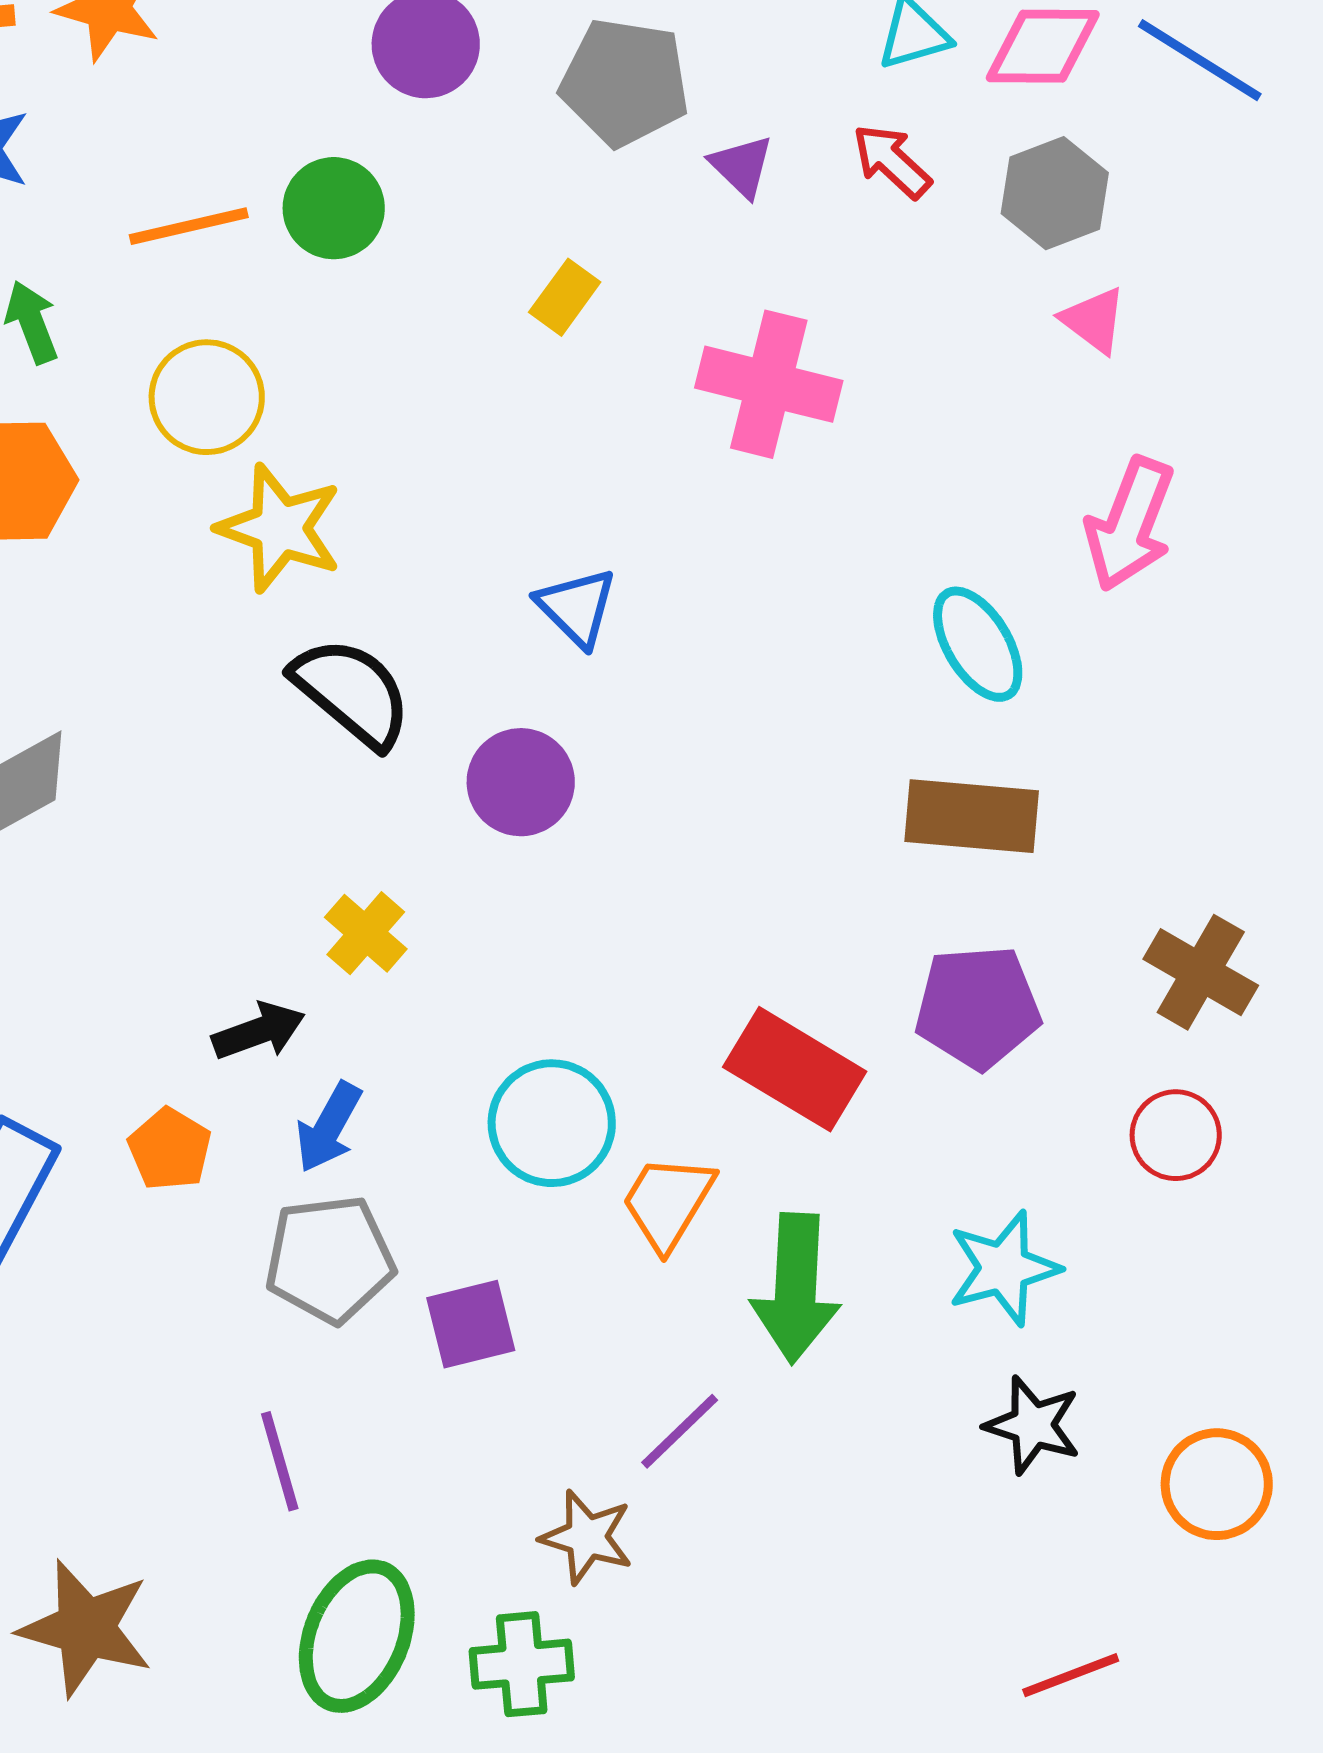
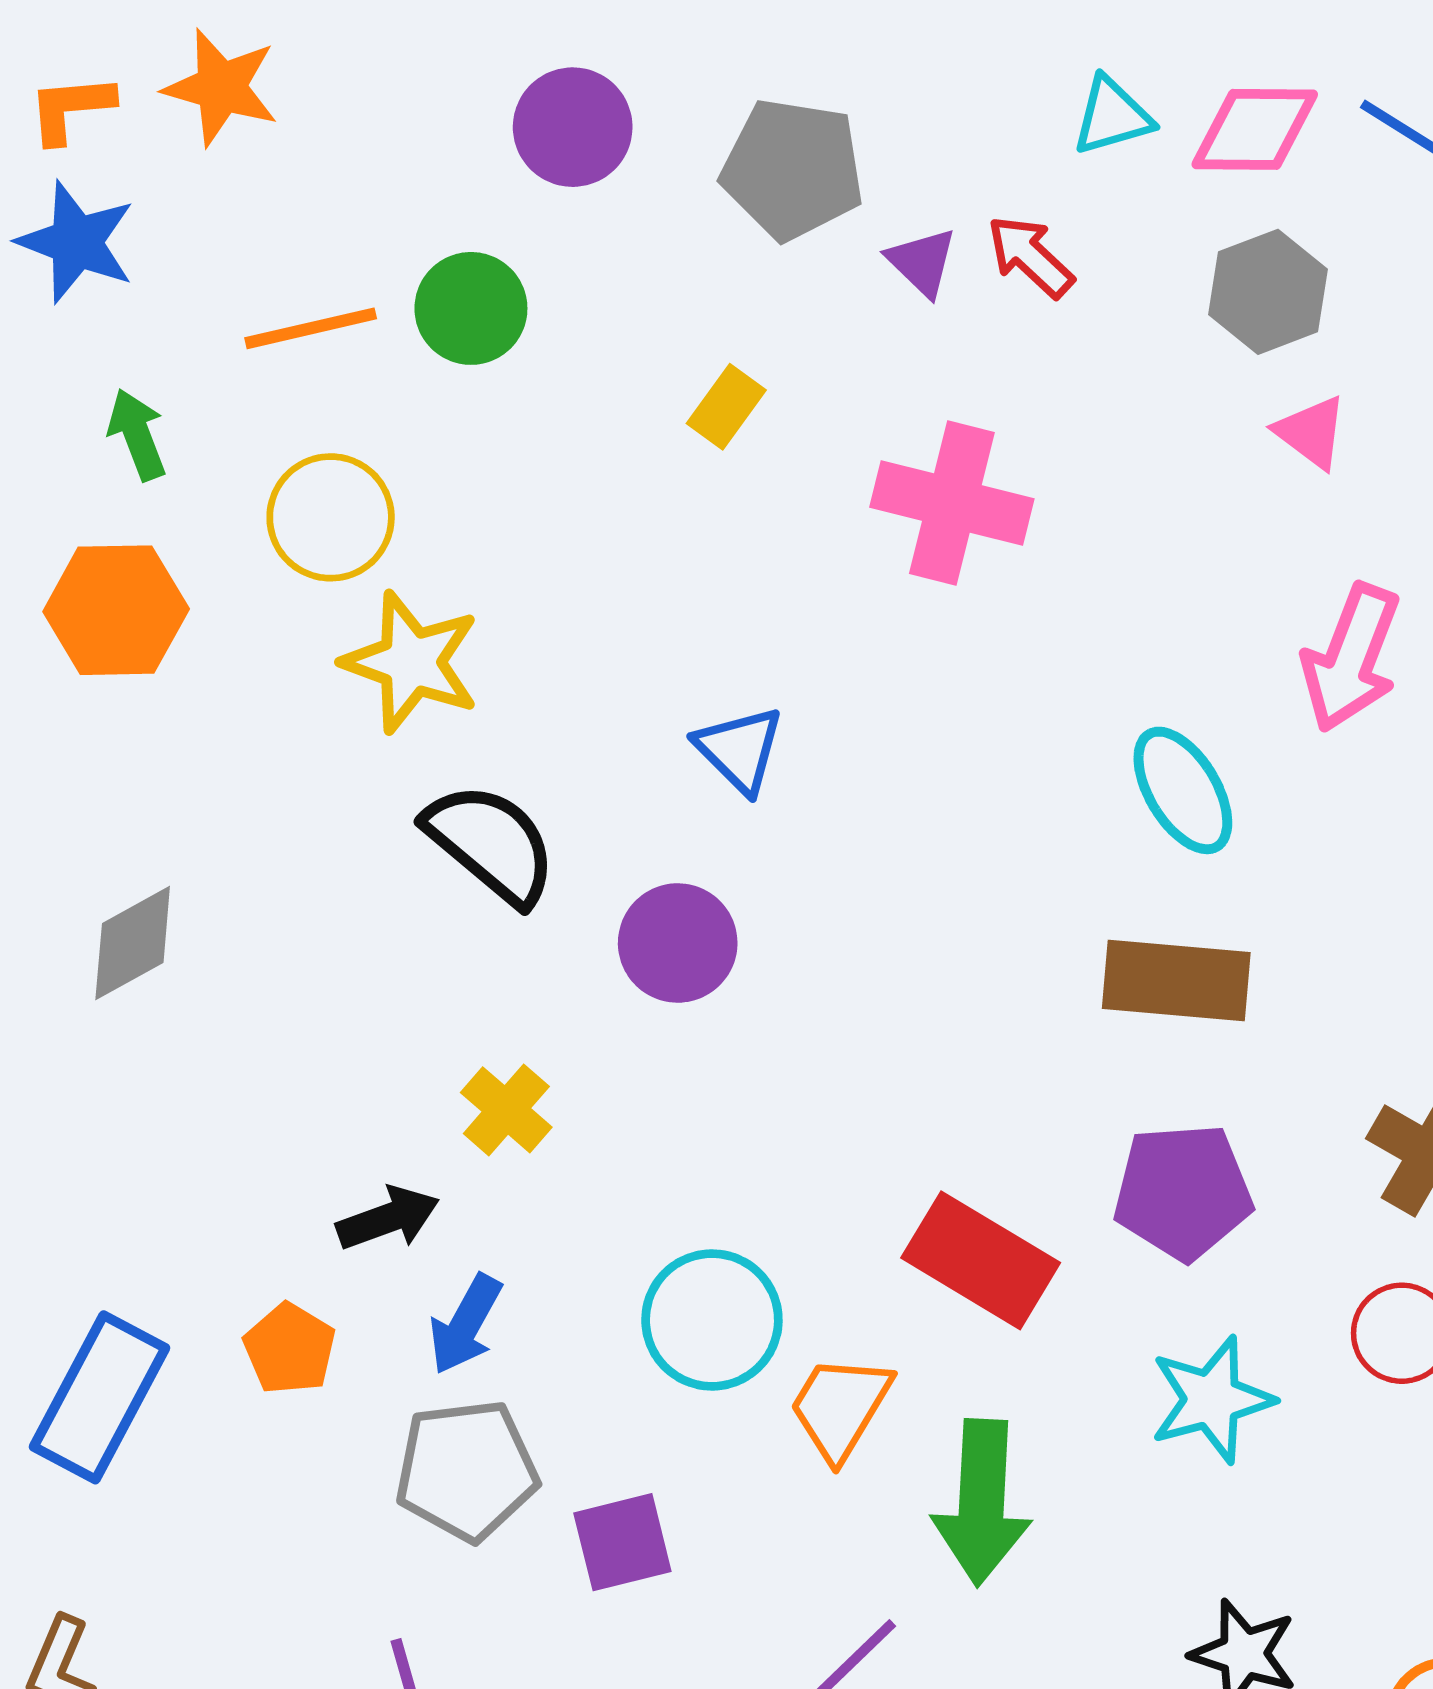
red arrow: (892, 161) -> (1030, 256), moved
cyan star: (1004, 1268) -> (1212, 1400), moved

